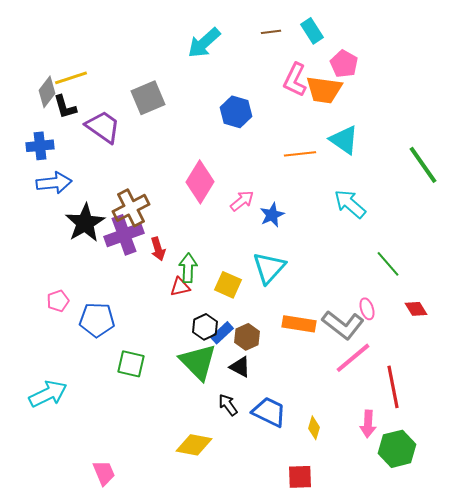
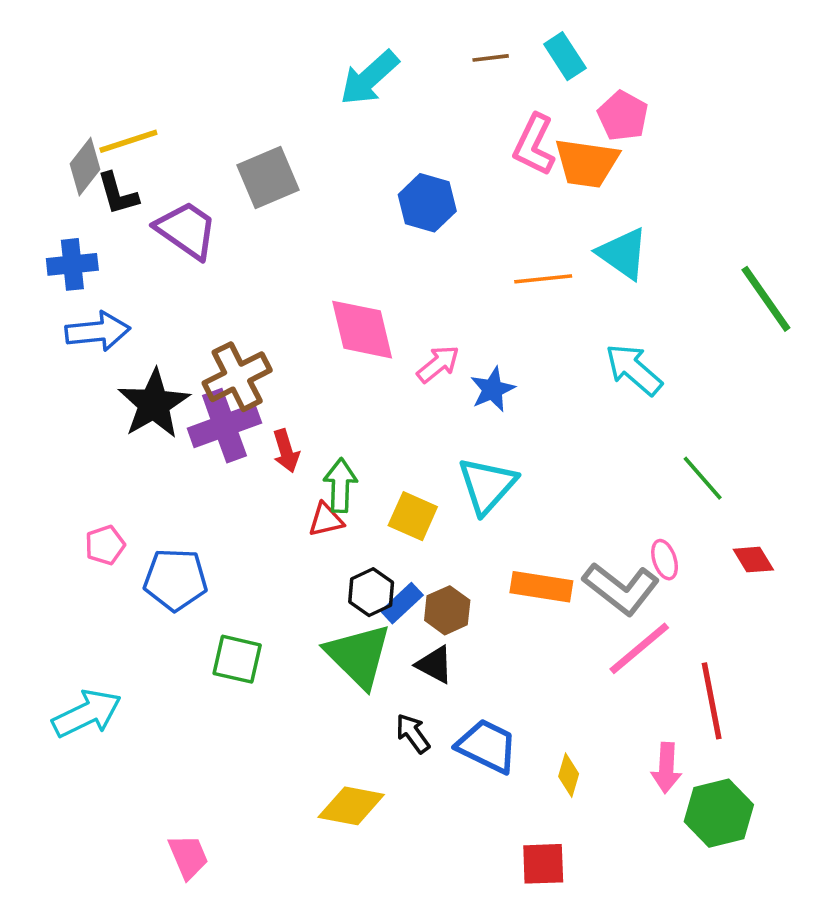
pink diamond: (200, 182) -> (362, 330), turned -45

